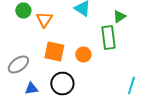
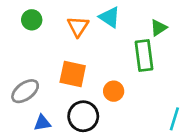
orange triangle: (44, 20) -> (78, 26), moved
orange circle: (83, 54) -> (114, 91), moved

